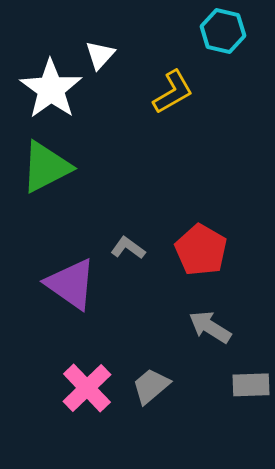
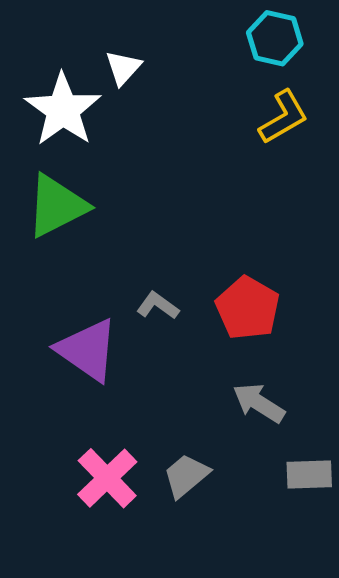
yellow L-shape: (173, 92) -> (283, 117), moved

